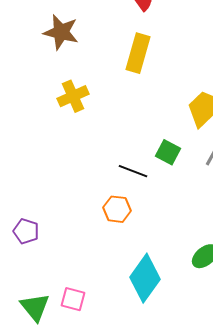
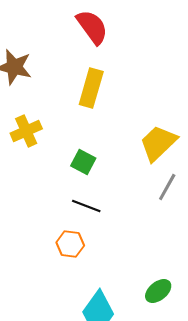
green square: (168, 152) -> (83, 162), moved

